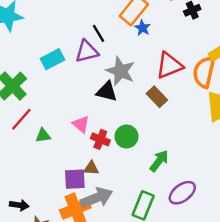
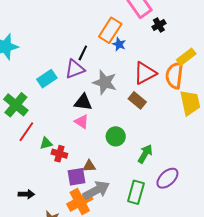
black line: (98, 33) -> (83, 53), turned 63
black triangle: (107, 92) -> (83, 102), moved
pink triangle: (81, 124) -> (82, 122), moved
red cross: (100, 139) -> (59, 154), moved
black arrow: (19, 205) -> (26, 194), moved

